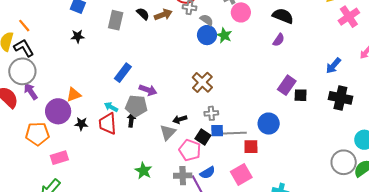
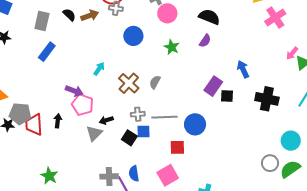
gray semicircle: (207, 20) -> (155, 82), moved, turned -96
green star: (224, 35) -> (172, 47), moved
blue arrow: (333, 66) -> (243, 69), moved, turned 114
blue rectangle: (123, 73) -> (47, 52), moved
gray pentagon: (136, 106) -> (20, 114), moved
cyan arrow: (111, 107) -> (99, 69), moved, turned 96
gray line: (234, 133) -> (164, 117), moved
pink pentagon: (190, 150) -> (83, 105), moved
gray circle: (344, 162) -> (270, 163), size x0.7
green star: (143, 171) -> (49, 176), moved
blue semicircle: (208, 173) -> (134, 174), turned 112

